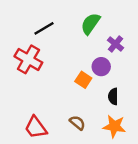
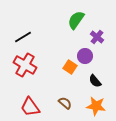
black line: (44, 28) -> (23, 37), moved
red cross: (28, 59) -> (25, 65), moved
black semicircle: (113, 96) -> (95, 81), turned -40

